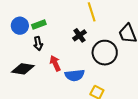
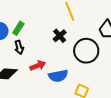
green rectangle: (39, 25) -> (18, 28), turned -32
red arrow: (55, 63) -> (38, 66), turned 98

